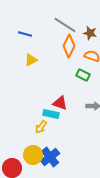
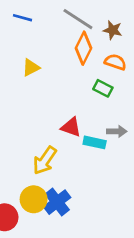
blue line: (25, 34) -> (22, 18), moved
cyan rectangle: (51, 114) -> (95, 142), moved
yellow arrow: (41, 127) -> (45, 160), size x1.5

